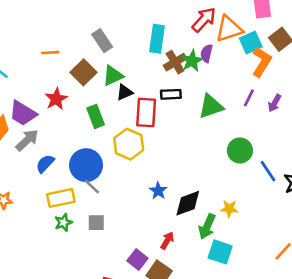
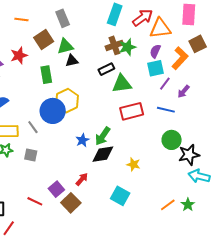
cyan rectangle: (157, 39) -> (115, 14), moved
cyan square: (251, 43) -> (156, 68), moved
purple semicircle: (207, 53) -> (155, 51), moved
black rectangle: (171, 94) -> (106, 69), turned -35
green triangle: (211, 106) -> (122, 84), moved
red rectangle: (146, 113) -> (132, 111), moved, turned 60
green circle: (240, 151) -> (172, 140), moved
blue circle: (86, 165) -> (53, 111), moved
blue line: (268, 171) -> (166, 110), moved, turned -54
green arrow: (207, 226) -> (103, 136), moved

